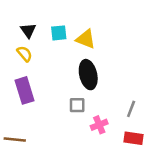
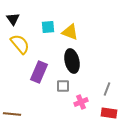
black triangle: (28, 30) -> (13, 19), moved
yellow semicircle: (24, 54) -> (20, 44), size x1.5
purple rectangle: (24, 90) -> (39, 72), moved, turned 40

